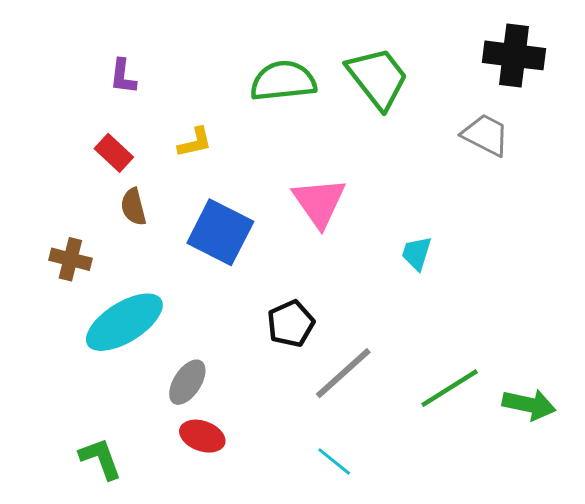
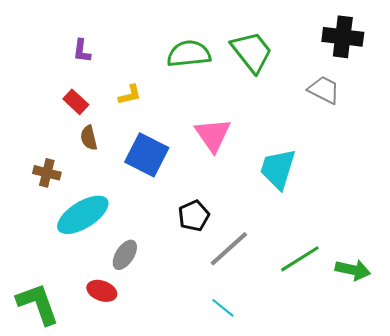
cyan trapezoid: (417, 253) -> (278, 169), size x1.8
red ellipse: (202, 436) -> (102, 291), moved
green L-shape: (100, 459) -> (38, 304), moved, size x1.5

